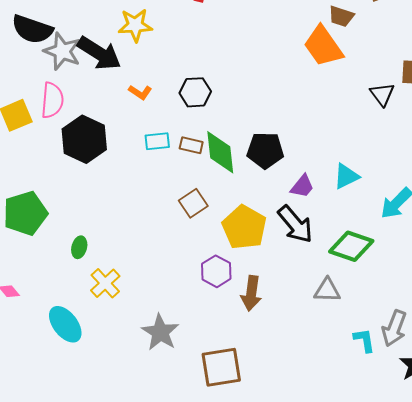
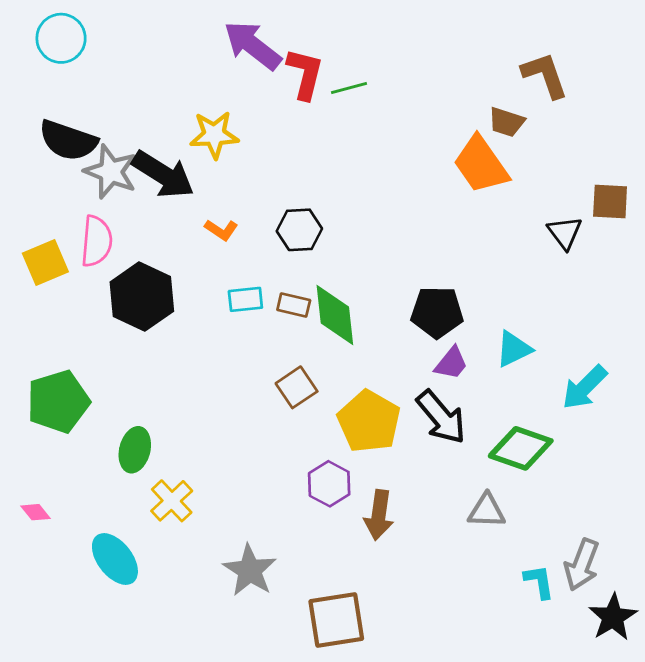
black pentagon: (265, 150) -> (437, 312), moved
green ellipse: (79, 247) -> (135, 450), size x1.4

